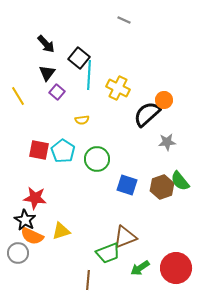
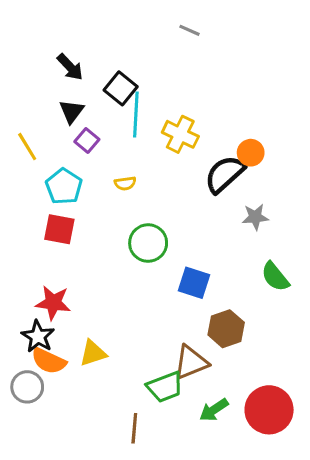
cyan pentagon: (63, 151) -> (64, 186), moved
brown hexagon: (162, 187) -> (226, 329), moved

